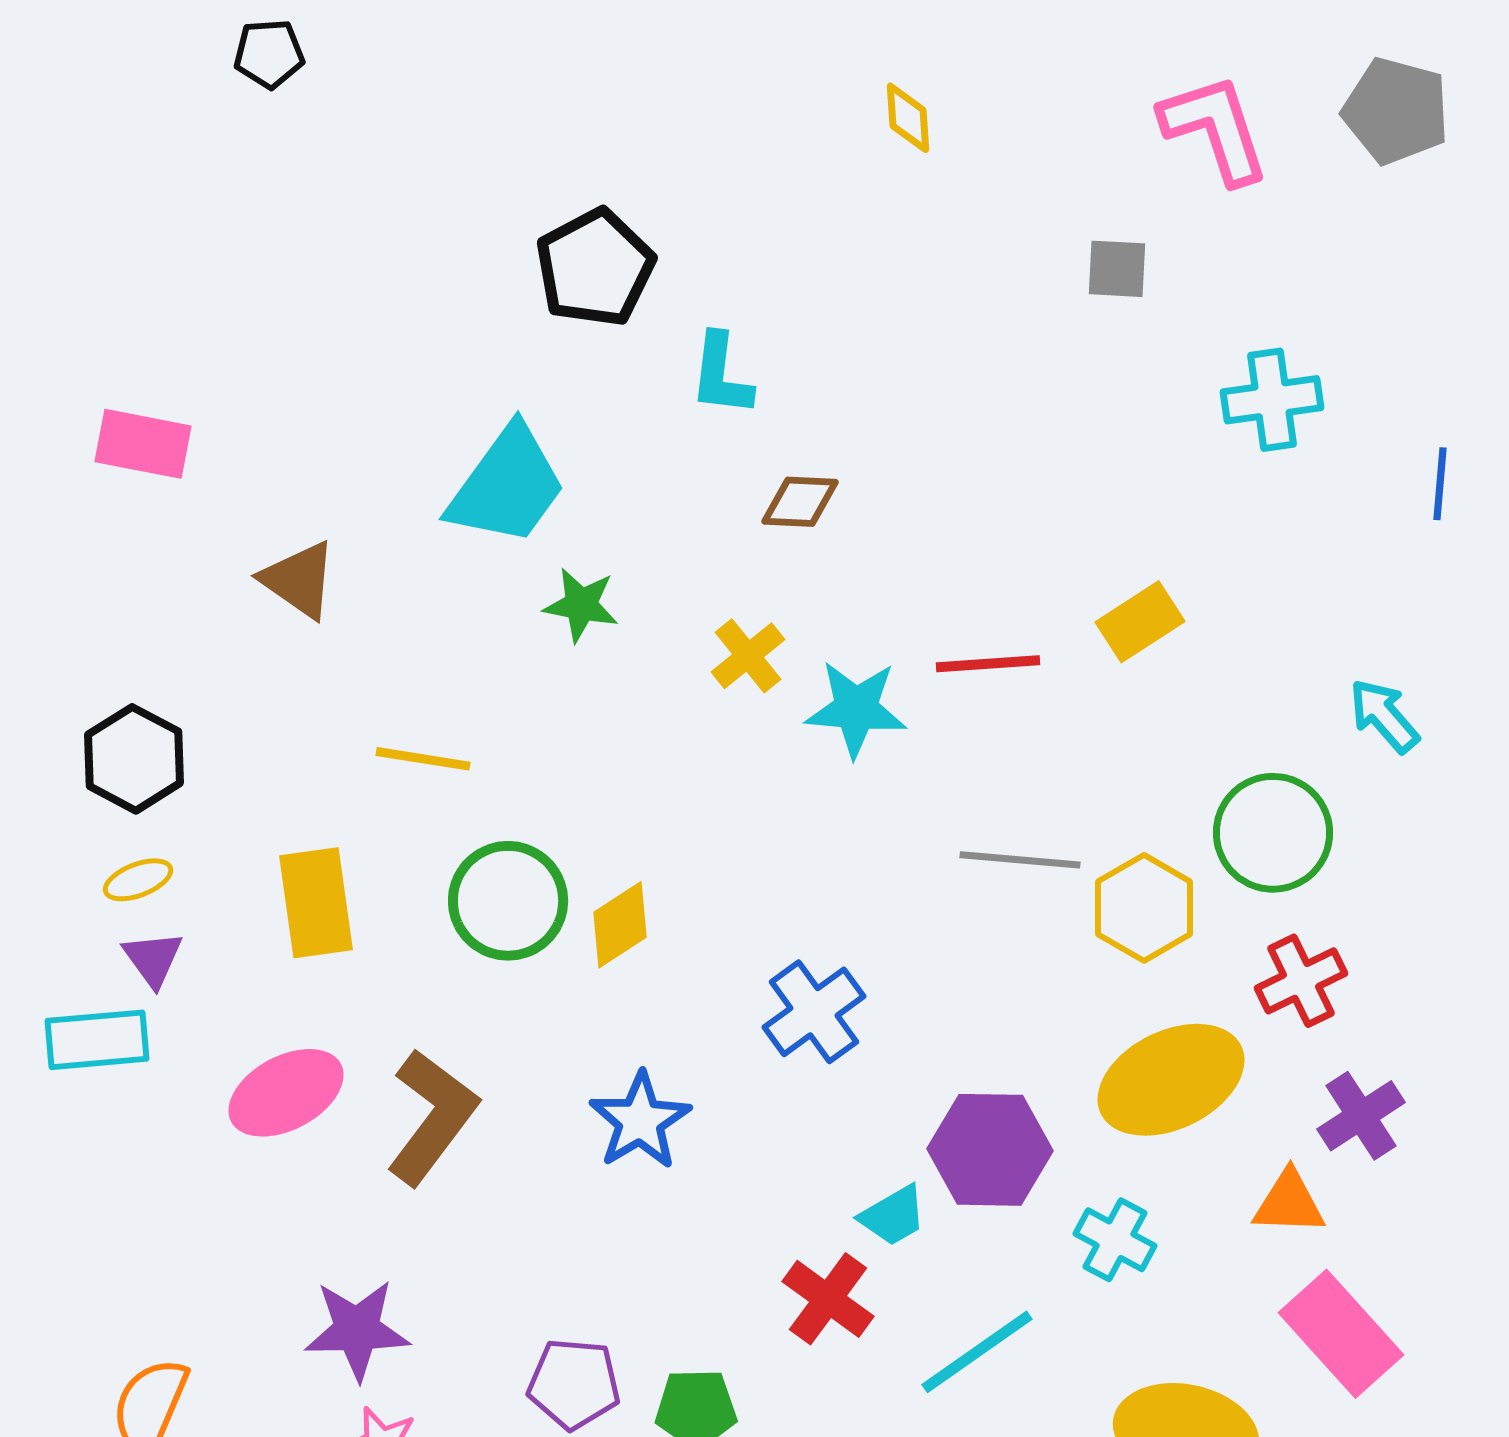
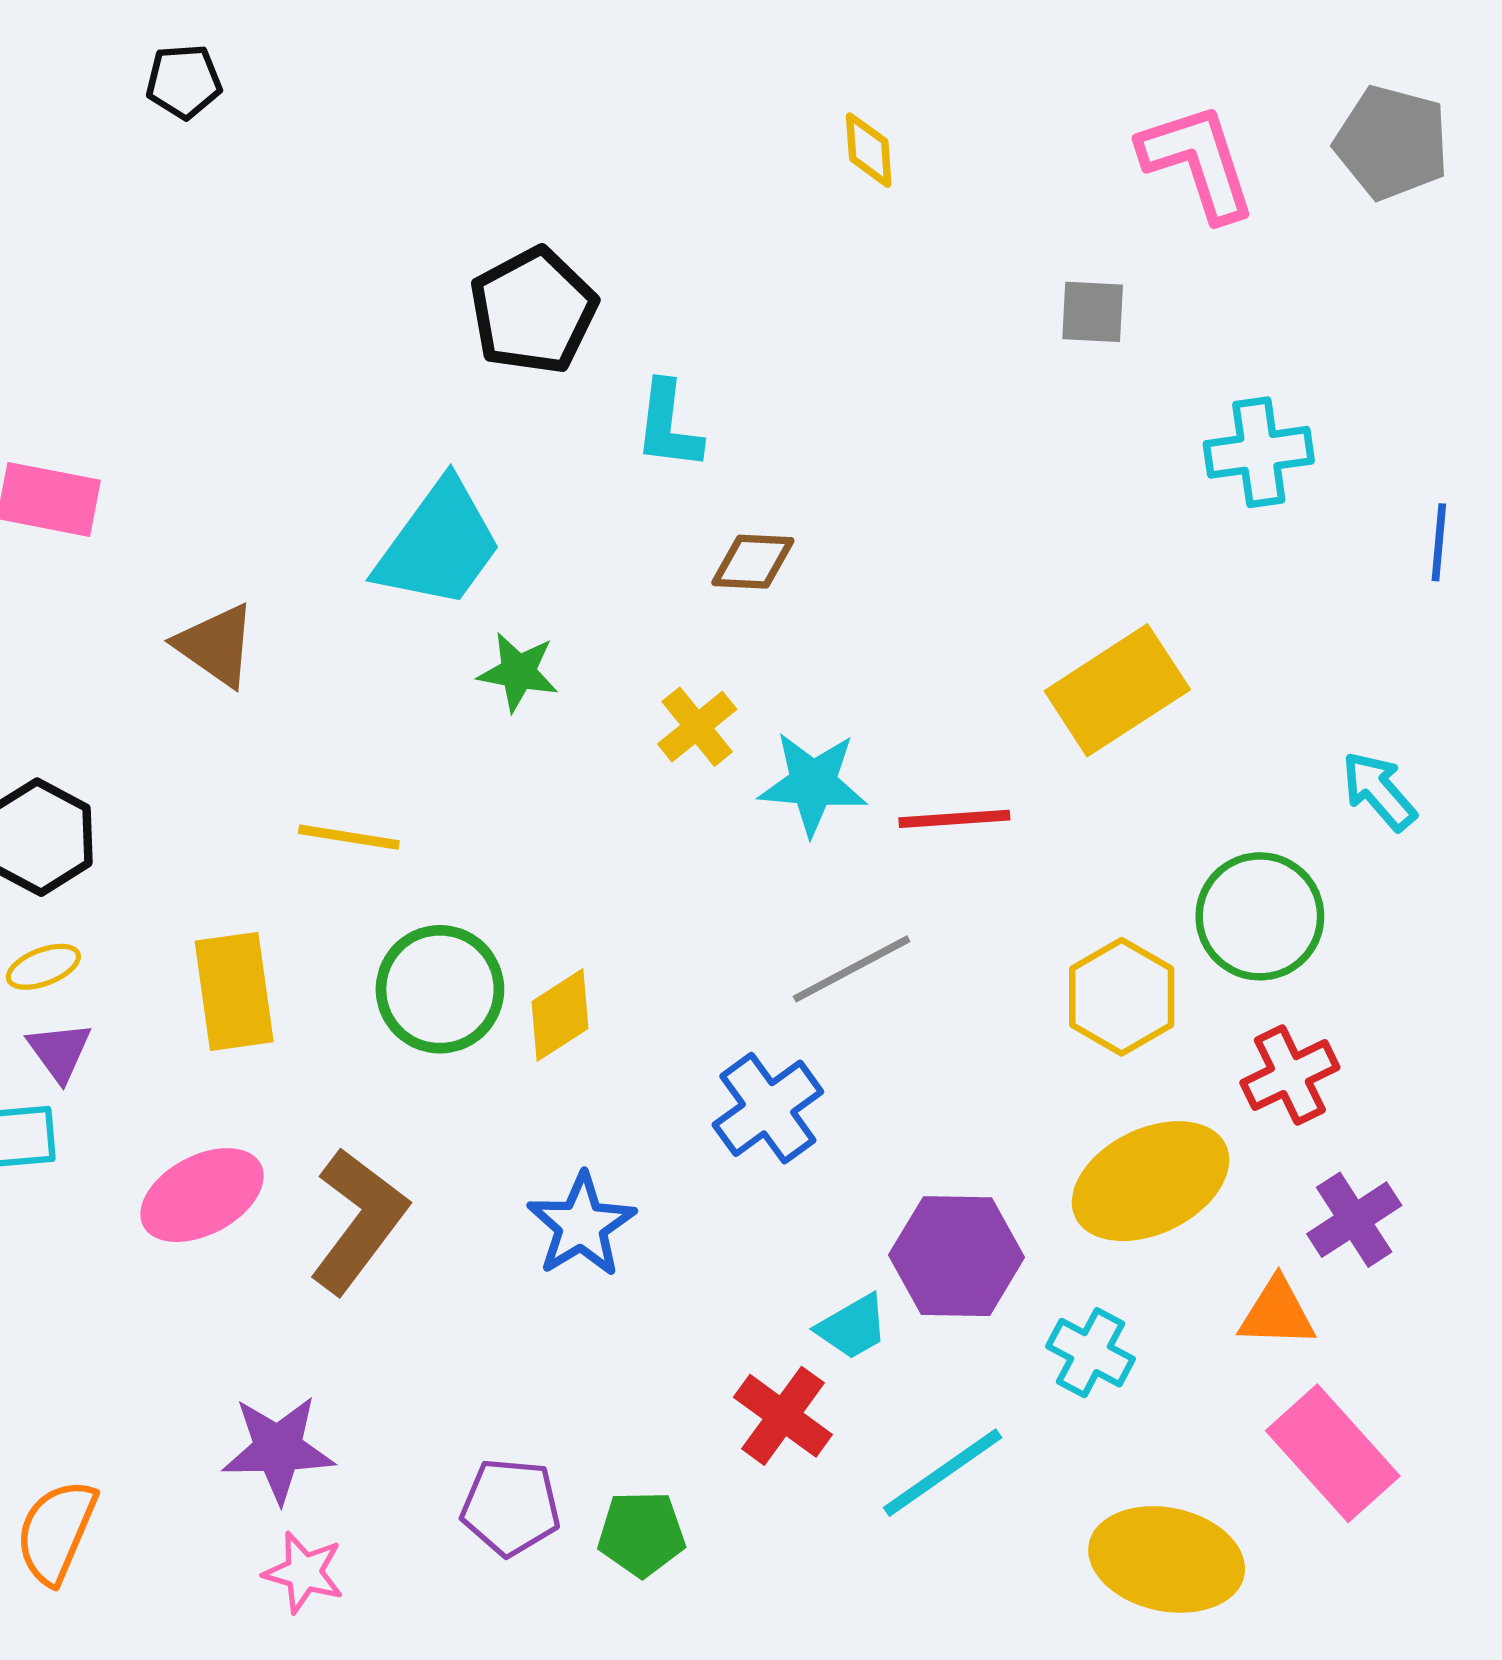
yellow rectangle: (1140, 622) -> (1117, 690), size x1.5
red line: (988, 664) -> (954, 819), moved
gray line: (1020, 860) -> (852, 969), moved, turned -33

